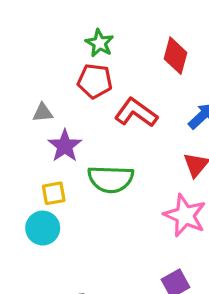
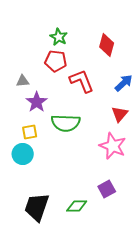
red L-shape: (136, 113) -> (82, 81), turned 32

